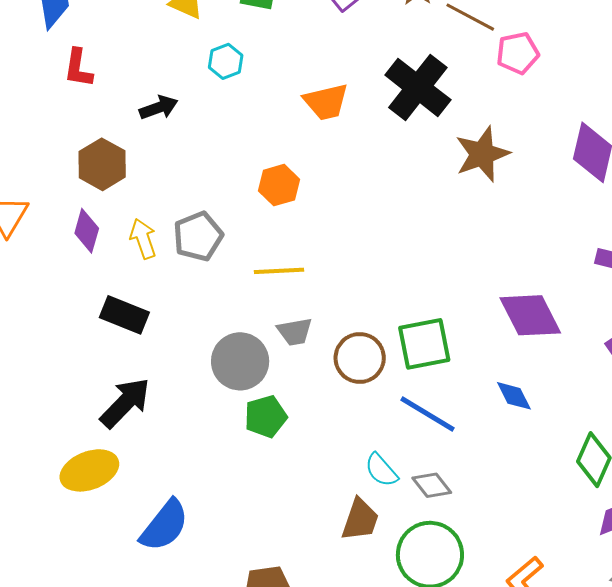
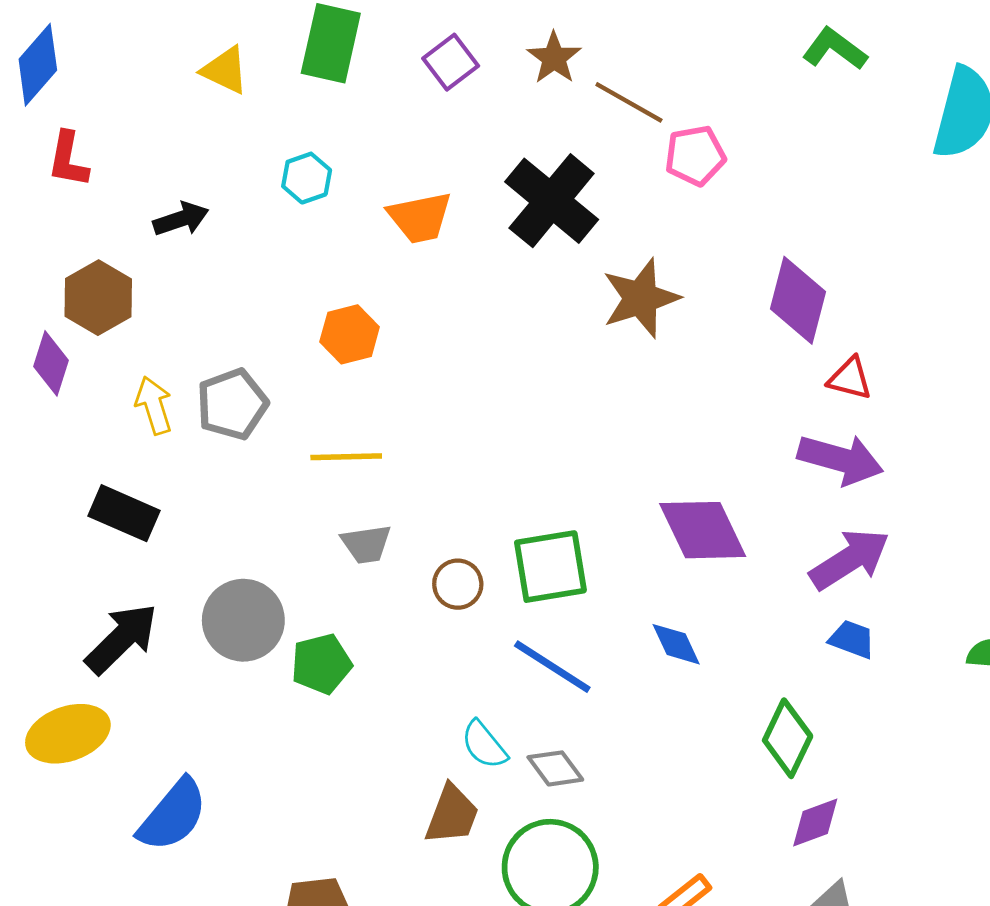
cyan hexagon: (226, 61) -> (307, 178), moved
purple diamond: (87, 231) -> (51, 363), moved
brown circle: (360, 358) -> (458, 584), size x0.7
gray circle: (240, 361) -> (243, 620), moved

